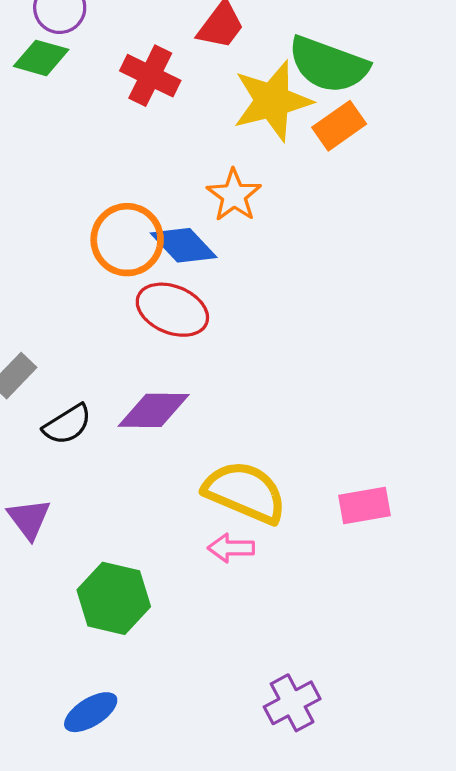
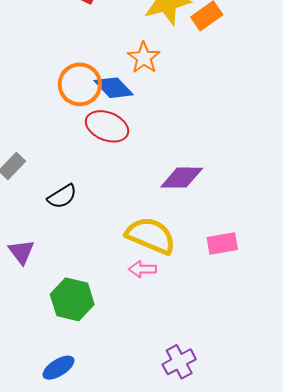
purple diamond: (154, 410) -> (182, 178), moved
black semicircle: (67, 424) -> (62, 196), moved

